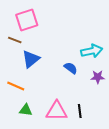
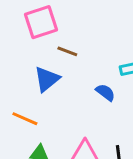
brown line: (15, 40) -> (67, 51), moved

